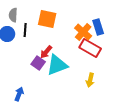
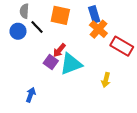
blue rectangle: (98, 27) -> (94, 14), moved
black line: (25, 30) -> (37, 27), turned -48
red rectangle: (90, 48) -> (122, 46), moved

